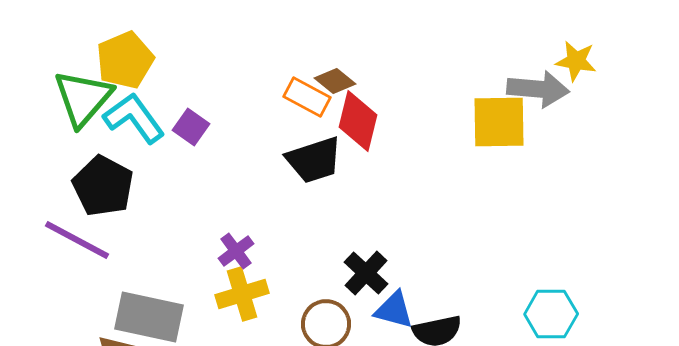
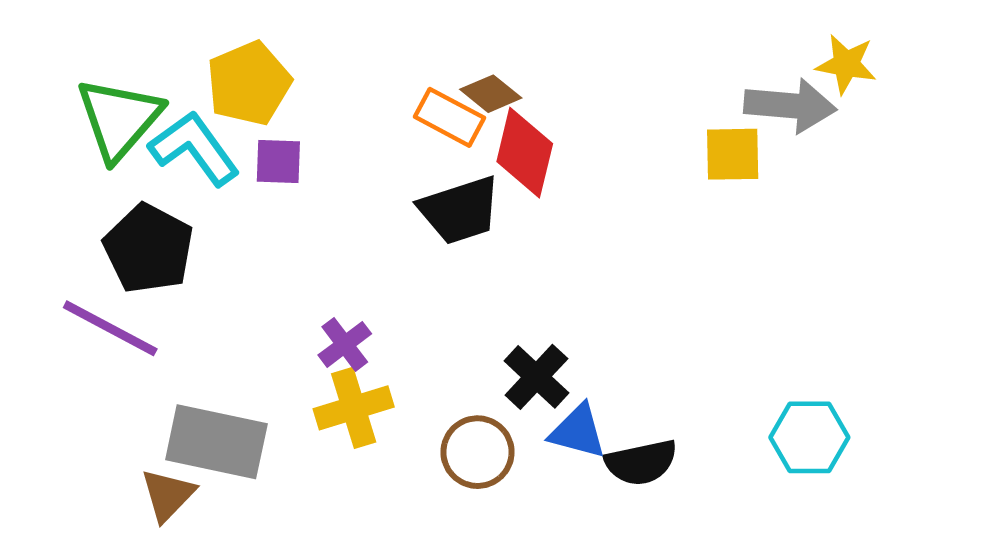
yellow pentagon: (125, 60) -> (249, 83), moved
yellow square: (499, 122) -> (733, 154), size x0.7
purple square: (191, 127) -> (278, 162), turned -33

